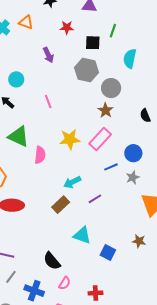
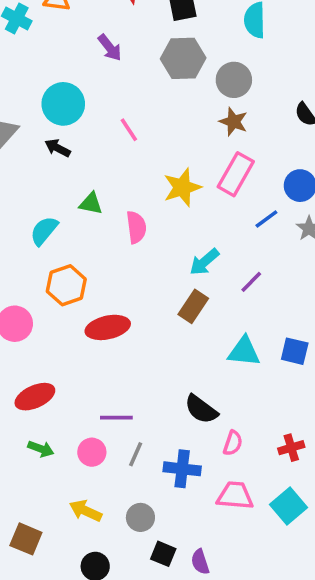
cyan circle: (16, 79) -> (63, 104), size x1.5
green triangle: (19, 136) -> (91, 203), size x0.6
blue square: (108, 252) -> (295, 351), moved

